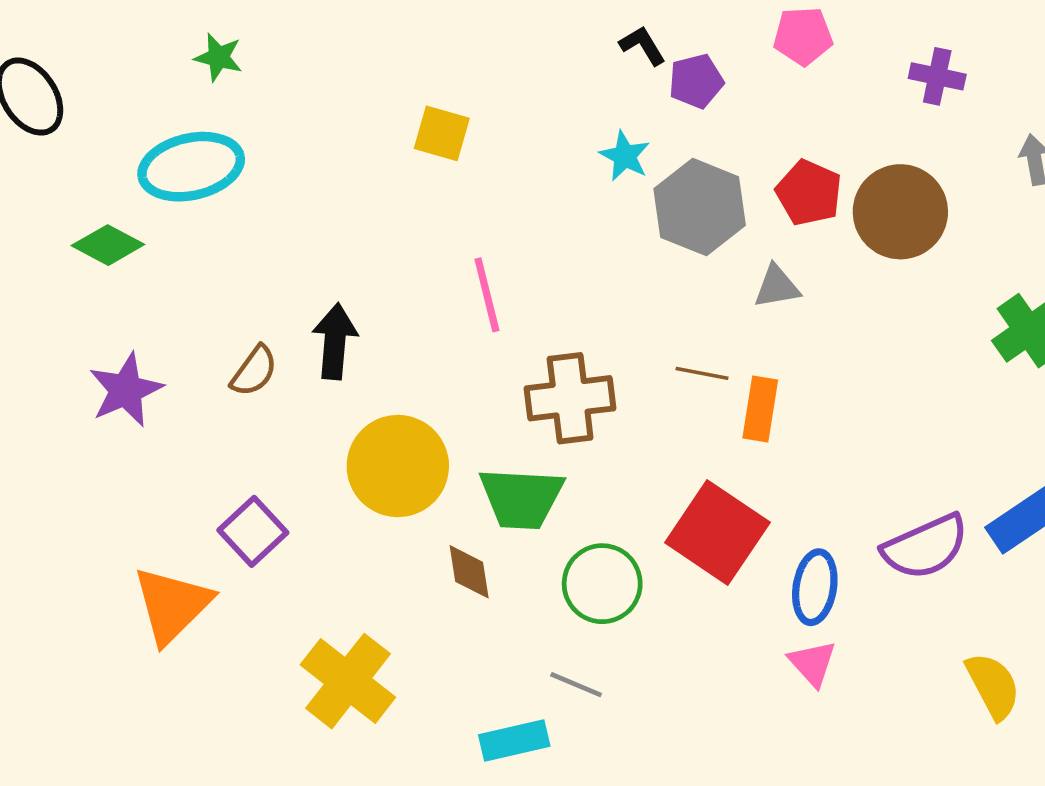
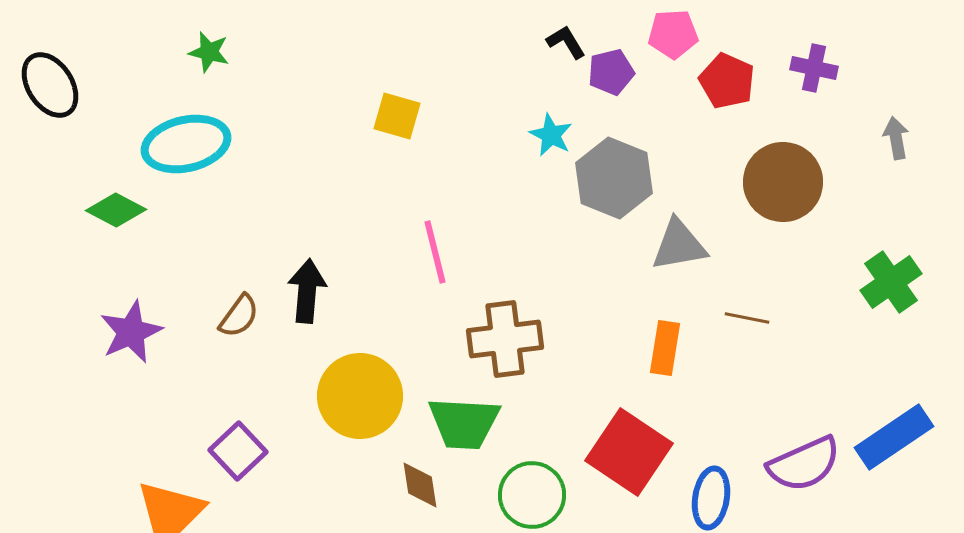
pink pentagon: (803, 36) -> (673, 34), moved
red pentagon: (809, 193) -> (727, 81), moved
gray triangle: (777, 287) -> (679, 245), size x1.4
brown line: (702, 373) -> (747, 318), moved

